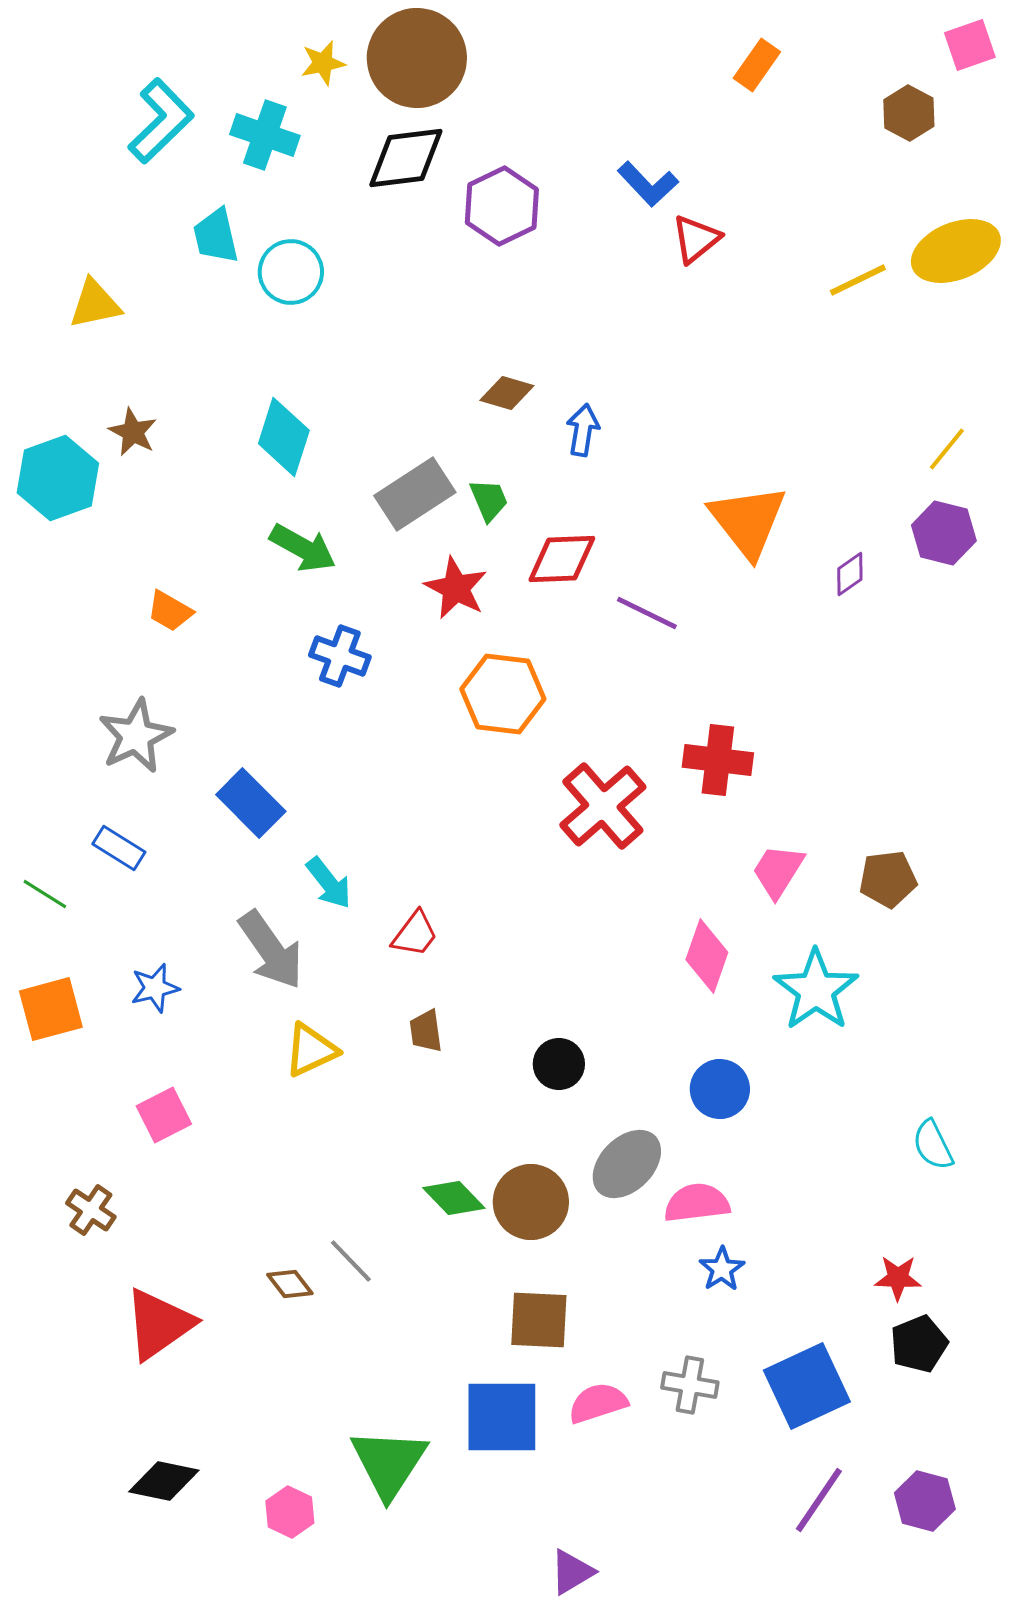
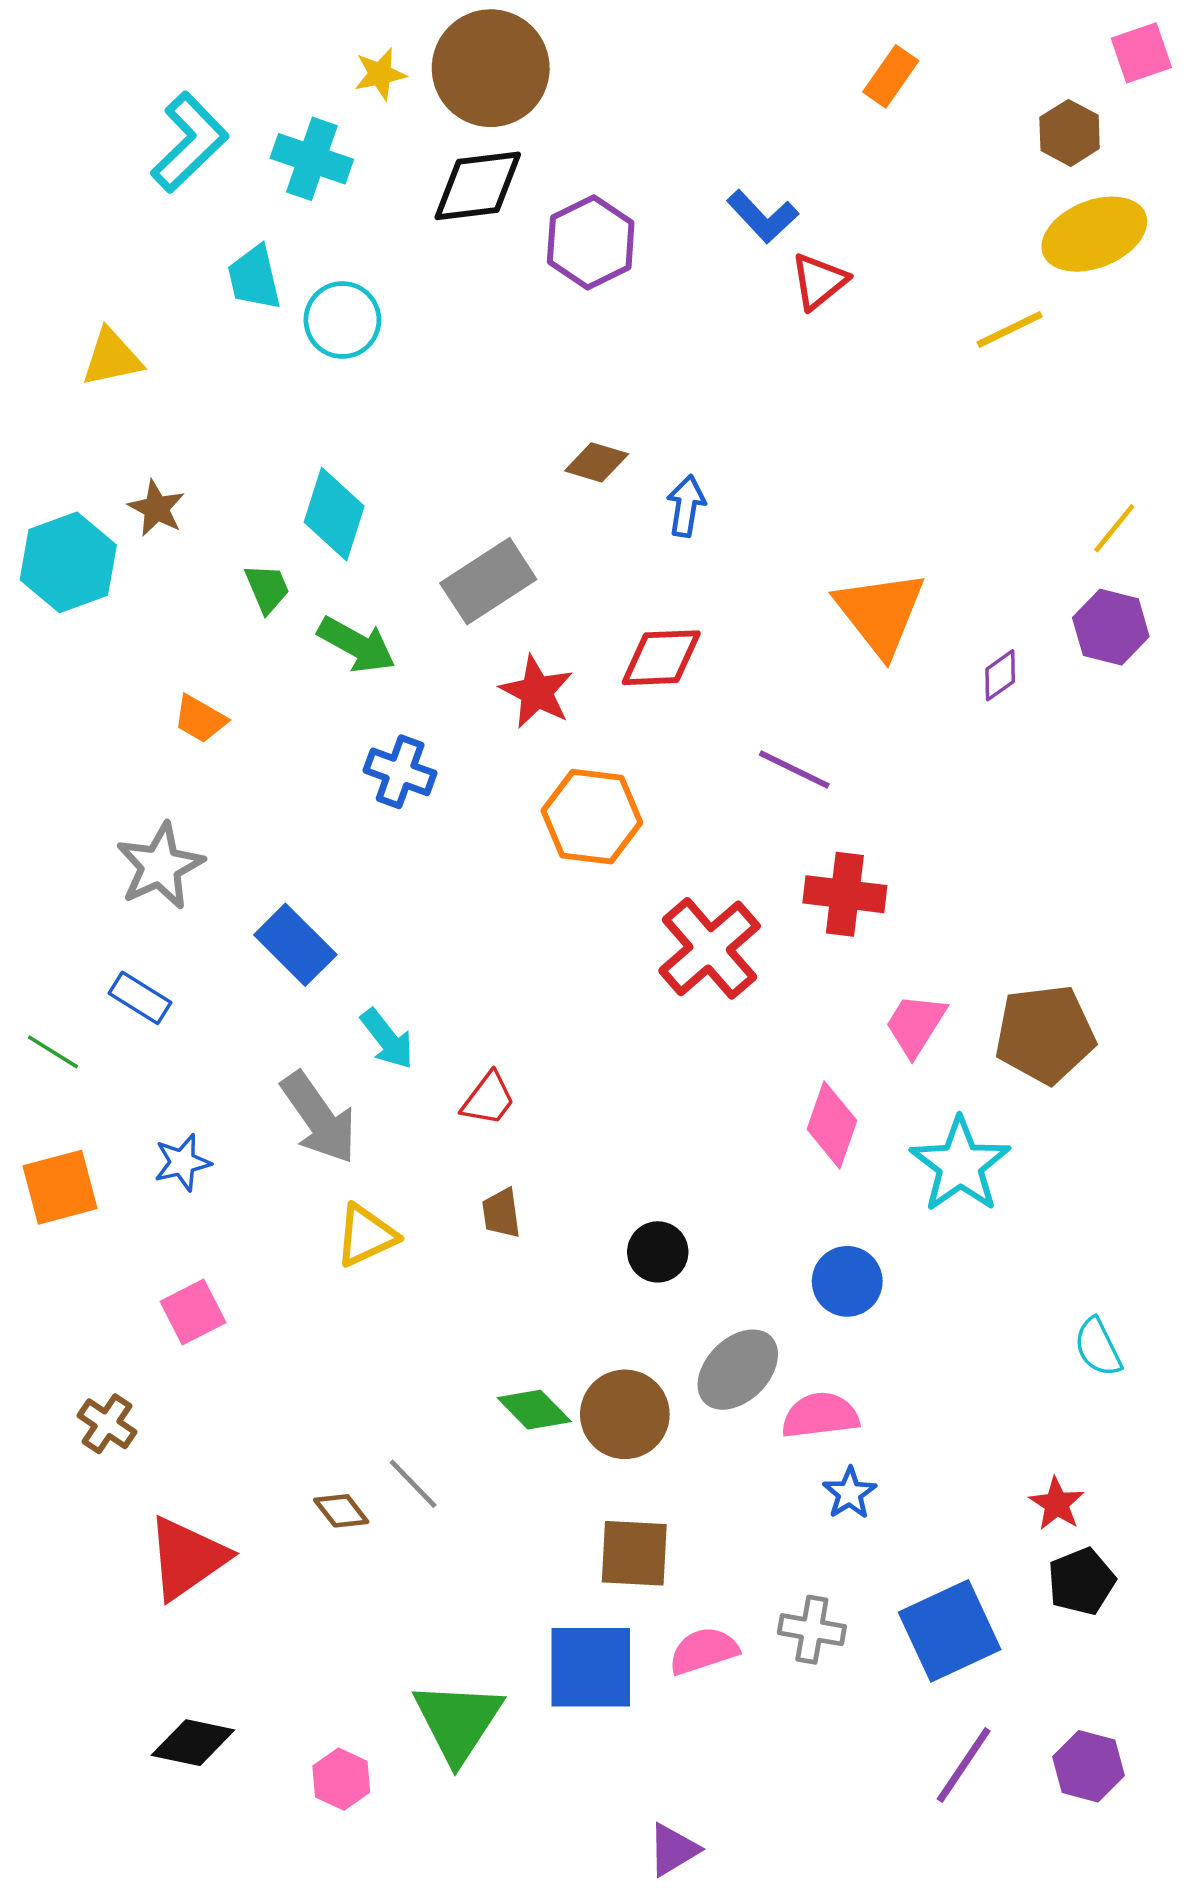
yellow ellipse: (956, 251) -> (1094, 234), moved
green trapezoid: (489, 500) -> (267, 588), moved
purple line: (647, 613) -> (794, 769), moved
brown pentagon: (888, 879) -> (1045, 1034), size x1.5
red star: (898, 1278) -> (1057, 1504), turned 30

